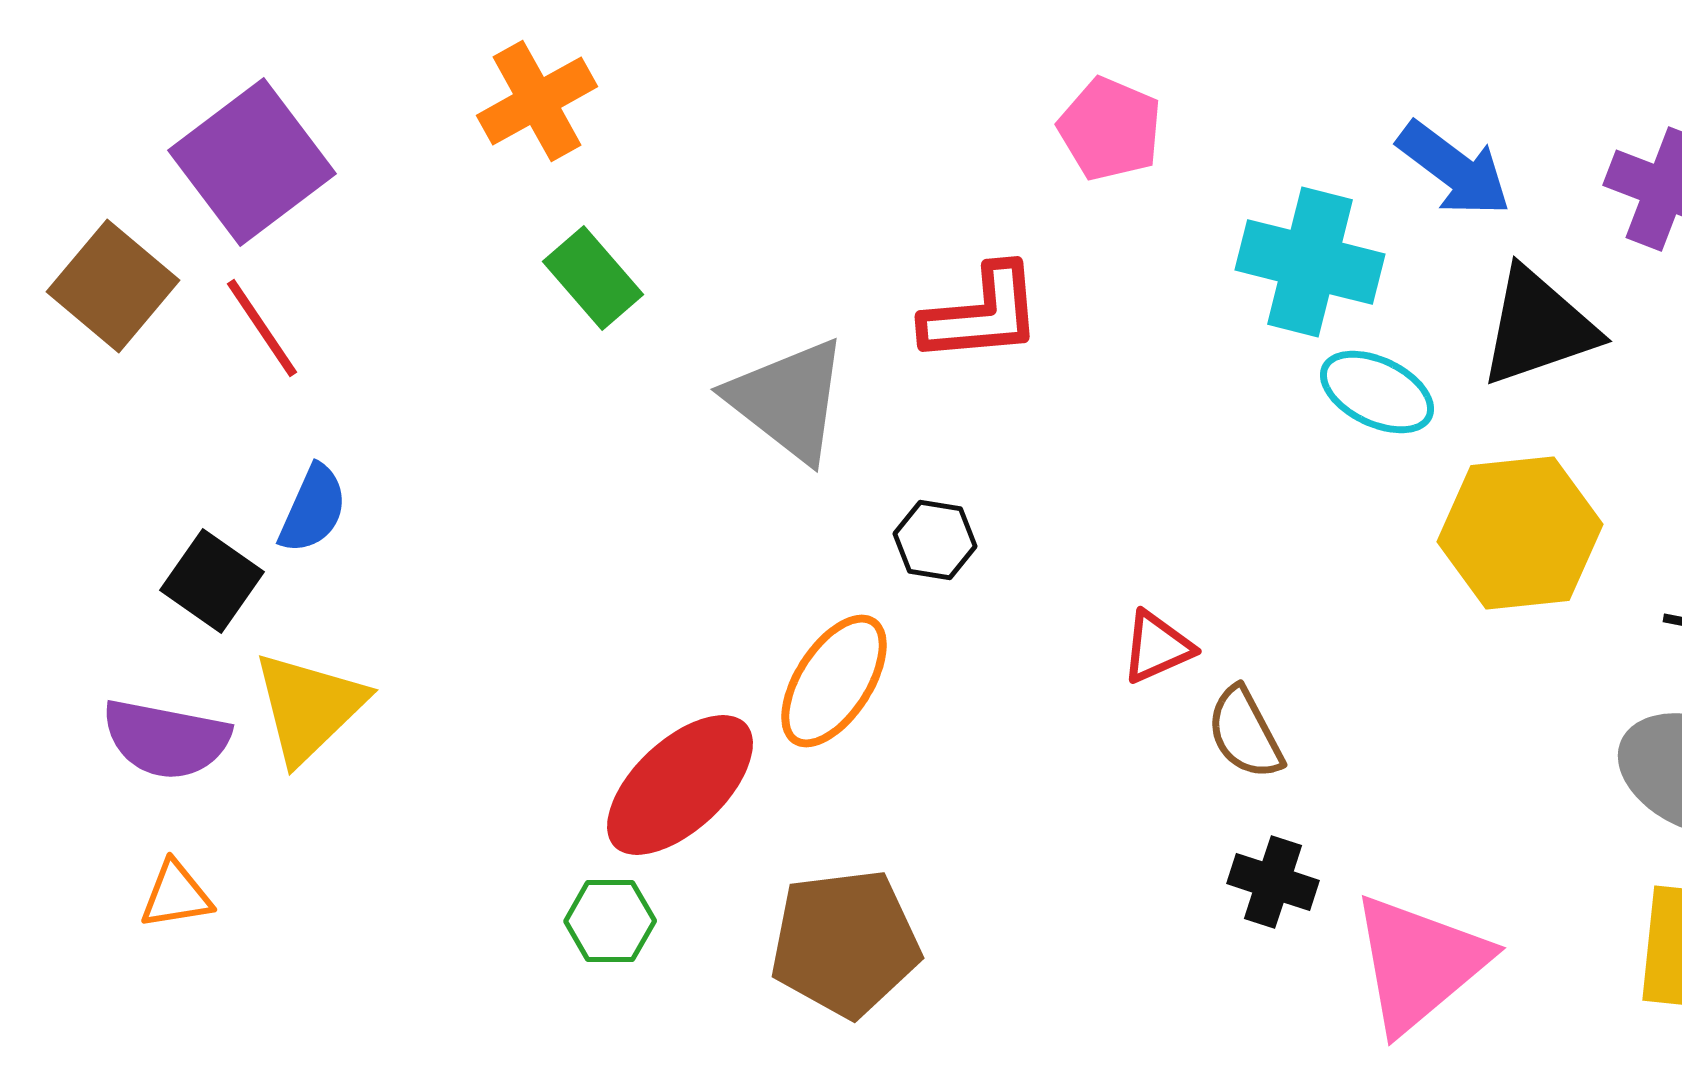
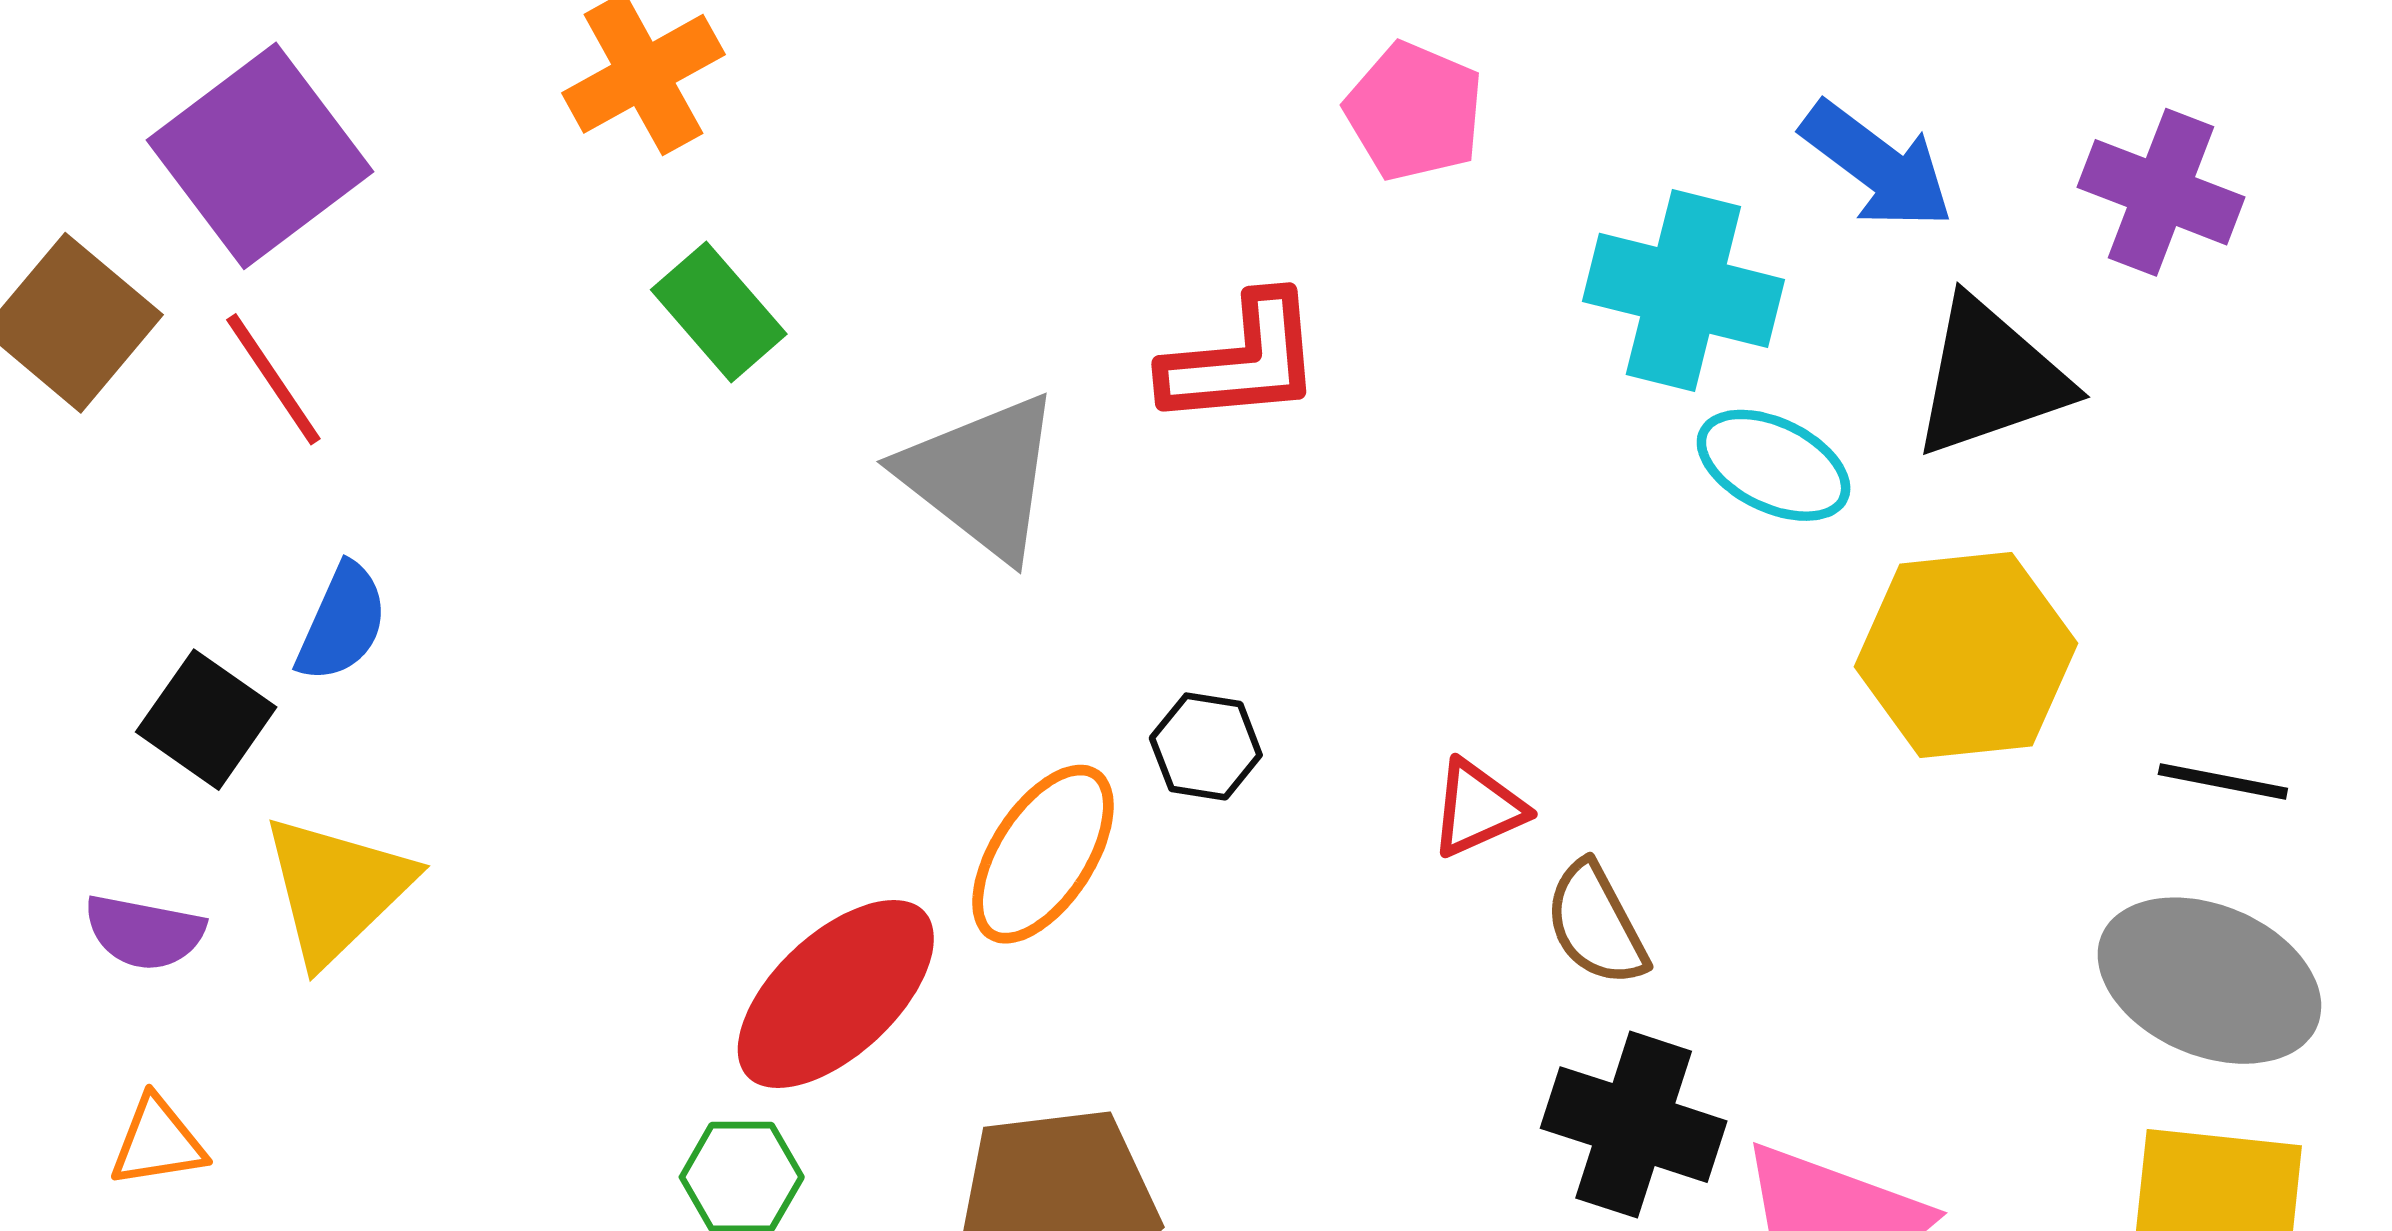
black hexagon: (935, 540) -> (1206, 746), moved
purple semicircle: (166, 739) -> (144, 932), size x0.7
black cross: (1273, 882) -> (1634, 1125), size x1.5

